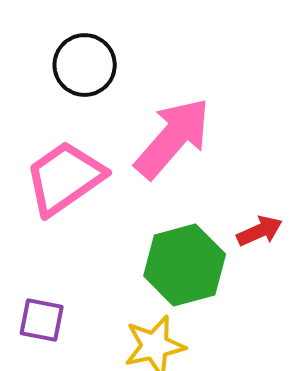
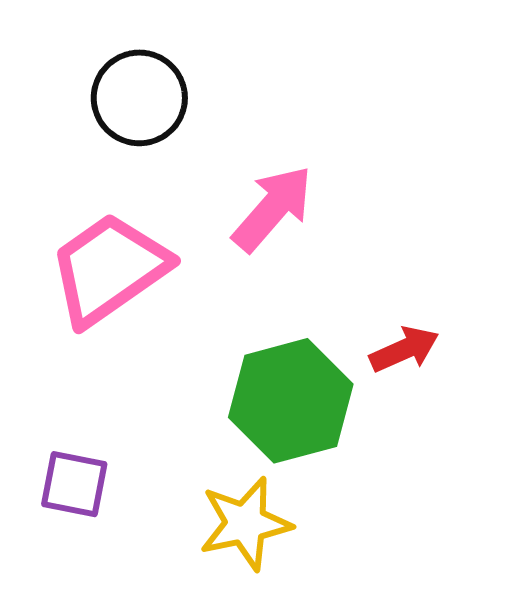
pink arrow: (173, 138) -> (273, 208), size x0.7

